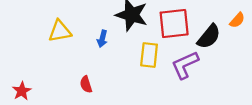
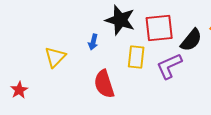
yellow triangle: (60, 31) -> (55, 57), moved, turned -35
red semicircle: (86, 84) -> (104, 84), moved, size x1.8

